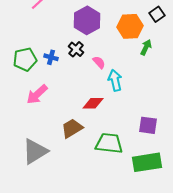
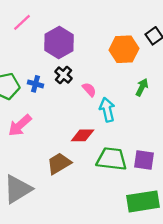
purple hexagon: (87, 20) -> (59, 43), moved
green arrow: (146, 47) -> (142, 87), moved
green trapezoid: (109, 143) -> (112, 159), moved

